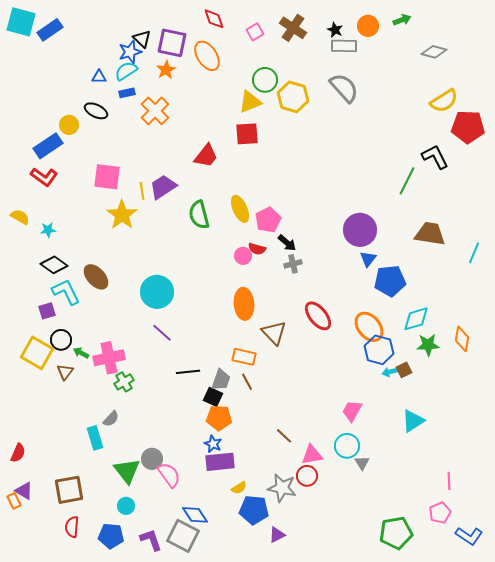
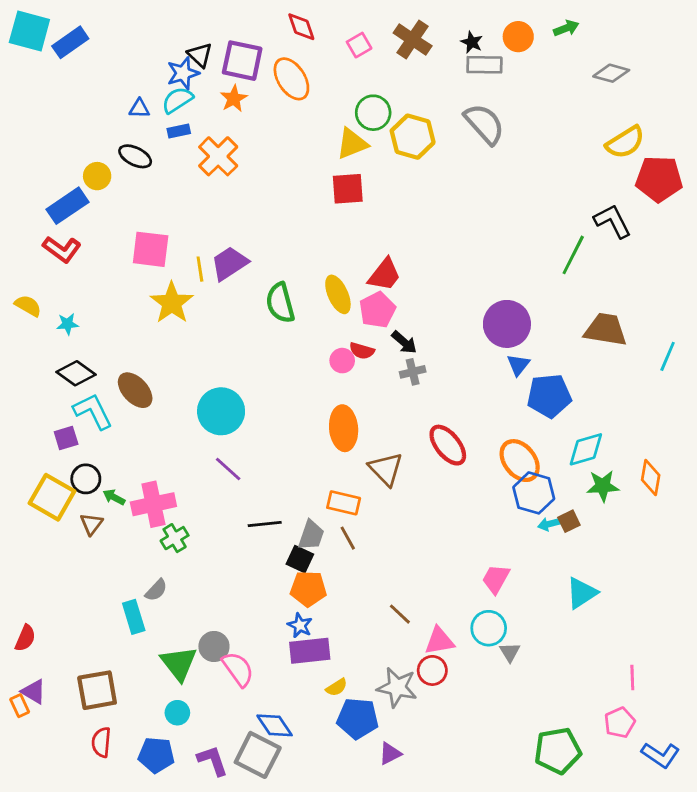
red trapezoid: (206, 156) -> (384, 275), moved

